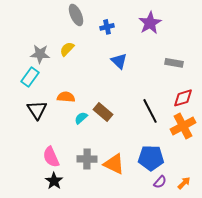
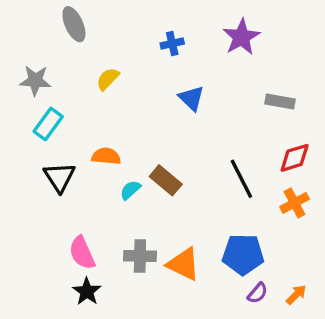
gray ellipse: (76, 15) -> (74, 24), moved
gray star: (40, 54) -> (35, 81), moved
orange cross: (183, 126) -> (295, 203), size x0.7

